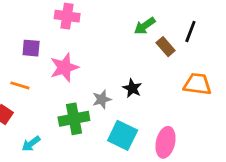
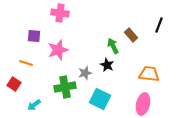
green arrow: (145, 26) -> (113, 46), moved, turned 98
black line: (190, 31) -> (159, 25), moved
orange trapezoid: (197, 84) -> (149, 74), moved
pink ellipse: (166, 142) -> (143, 104), moved

